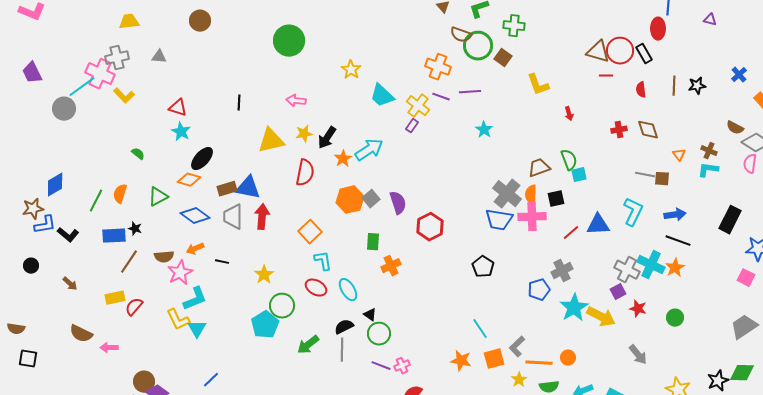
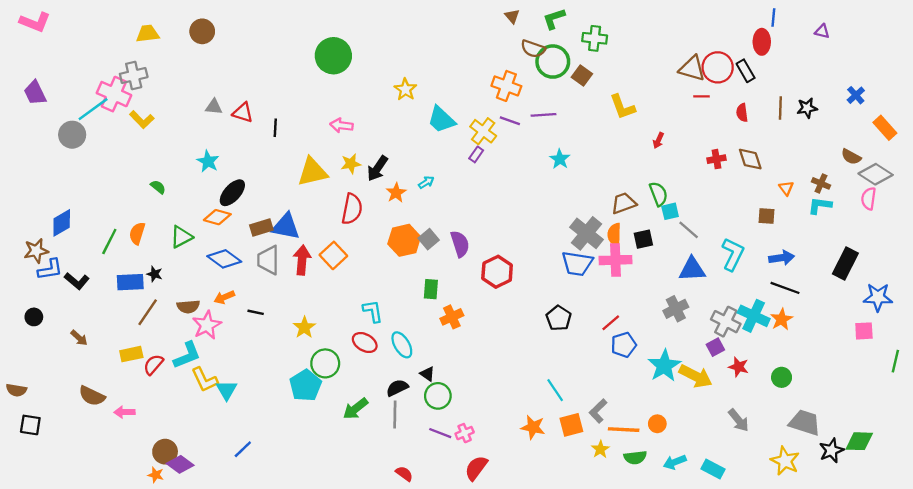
brown circle: (200, 21) -> (202, 31), moved
gray triangle: (159, 57) -> (214, 107), moved
red triangle: (178, 108) -> (243, 113), moved
red arrow: (569, 114) -> (658, 140), turned 40
cyan arrow: (369, 150) -> (426, 182), size x0.5
gray line: (645, 175) -> (689, 230), moved, turned 30
orange square: (310, 232) -> (333, 255), moved
red line: (571, 233) -> (611, 323), moved
gray cross: (562, 271) -> (676, 309), moved
pink square: (746, 278) -> (864, 331), turned -30
cyan L-shape: (195, 299) -> (187, 355), moved
gray trapezoid: (744, 327) -> (805, 423), moved, turned 52

